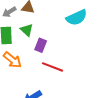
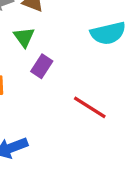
red line: (53, 67) -> (90, 107), moved

